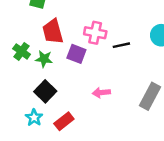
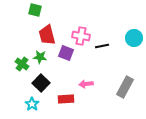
green cross: (22, 51) -> (22, 64), moved
red rectangle: (64, 121) -> (66, 99), moved, turned 35

